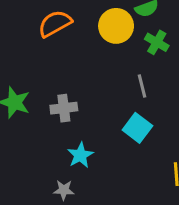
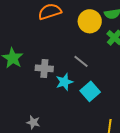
gray line: (142, 86) -> (81, 61), moved, turned -49
cyan star: (80, 155) -> (64, 82), moved

